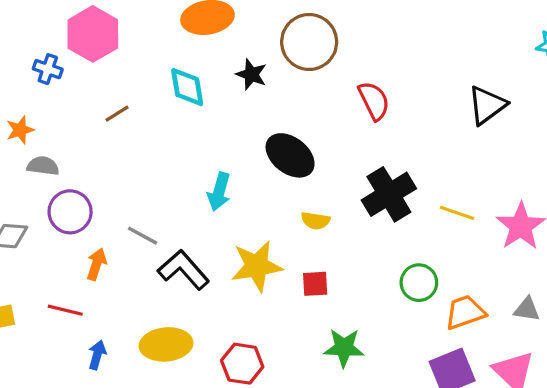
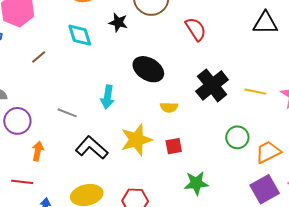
black triangle: (487, 105) -> (265, 23), turned 44
gray line: (143, 236) -> (67, 113), moved

